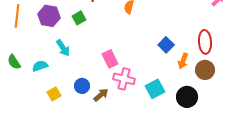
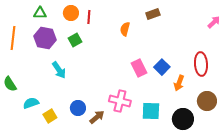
pink rectangle: (110, 59) -> (139, 68), moved
cyan semicircle: (40, 66) -> (31, 103), moved
brown circle: (205, 70) -> (207, 101), moved
cyan square: (155, 89) -> (151, 111), turned 30

